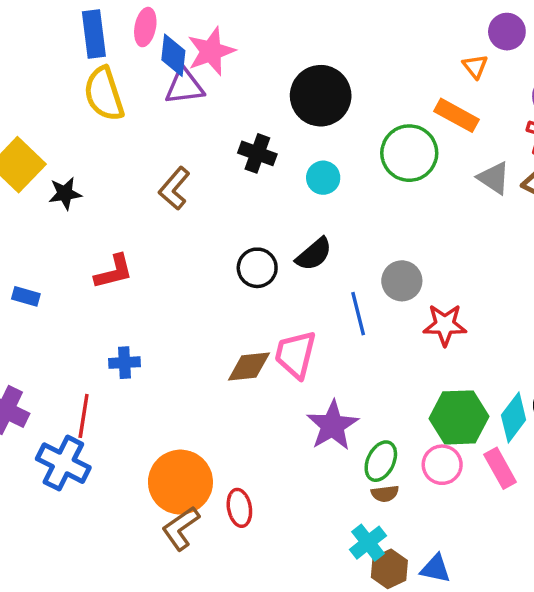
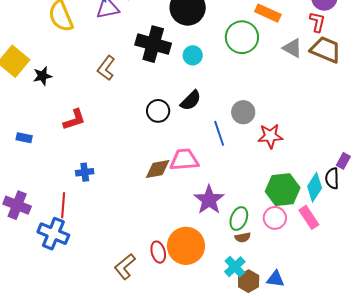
black cross: (257, 153) -> (153, 44), size x1.6
pink trapezoid: (295, 354) -> (184, 160), turned 76
orange circle: (180, 482) -> (186, 246), moved

